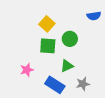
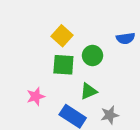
blue semicircle: (94, 16) -> (126, 38), moved

